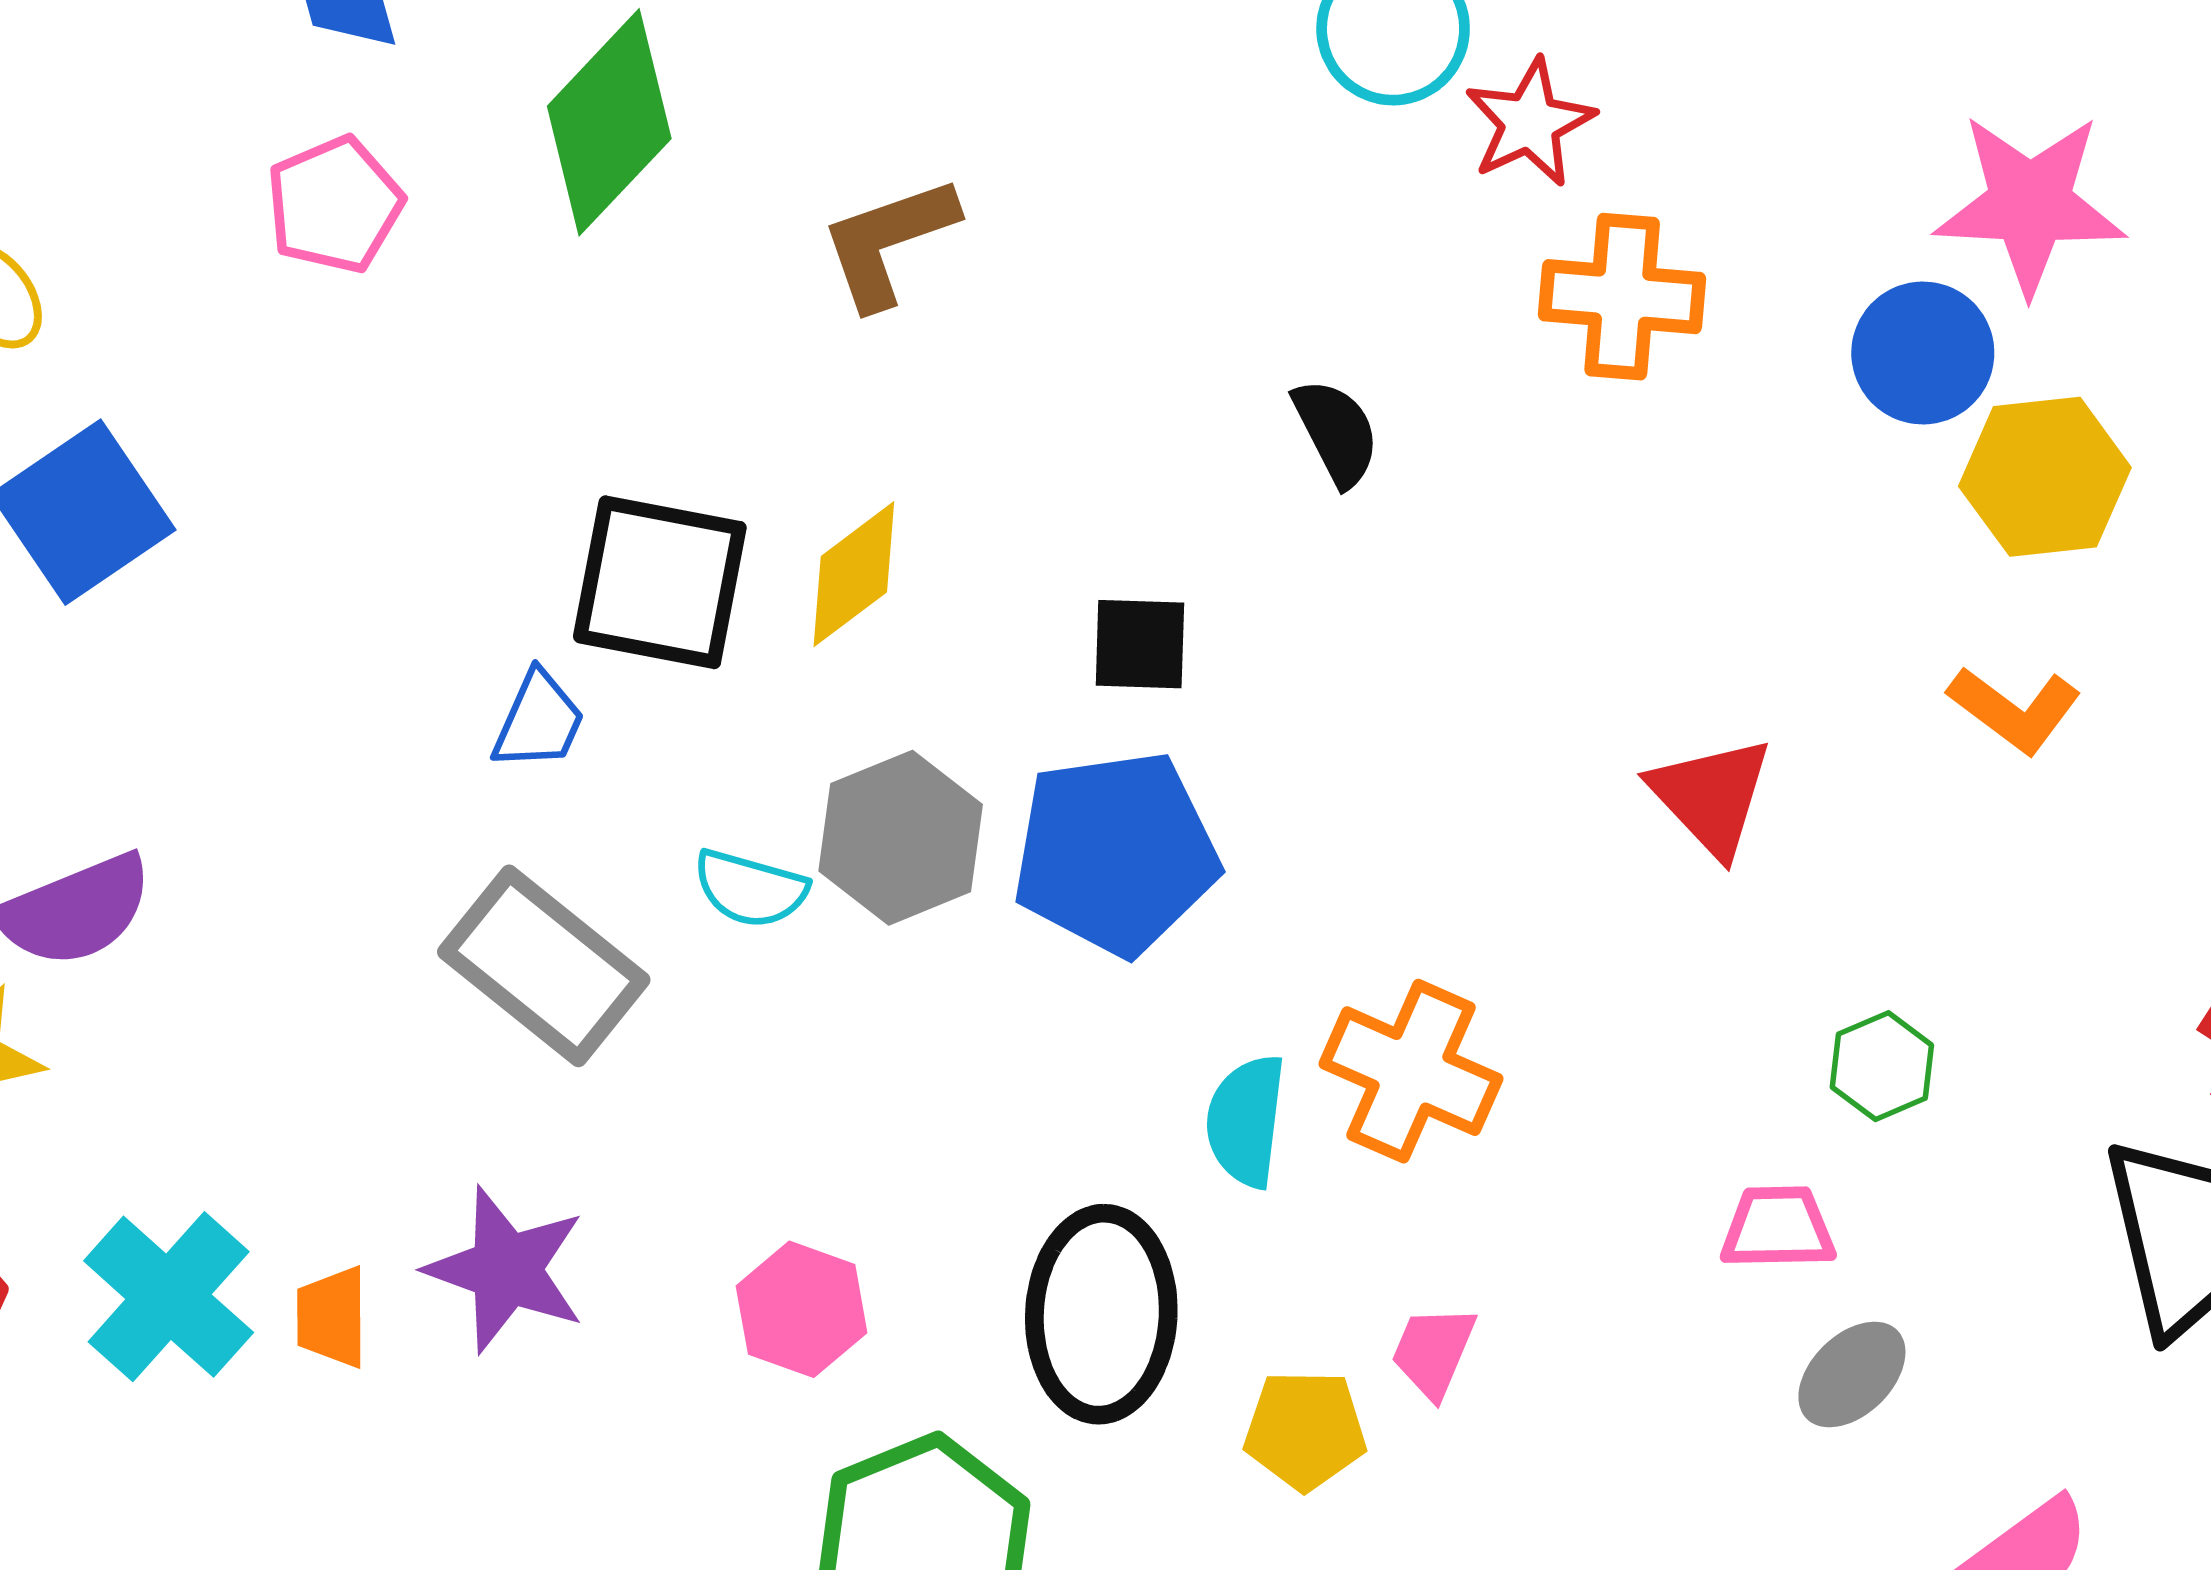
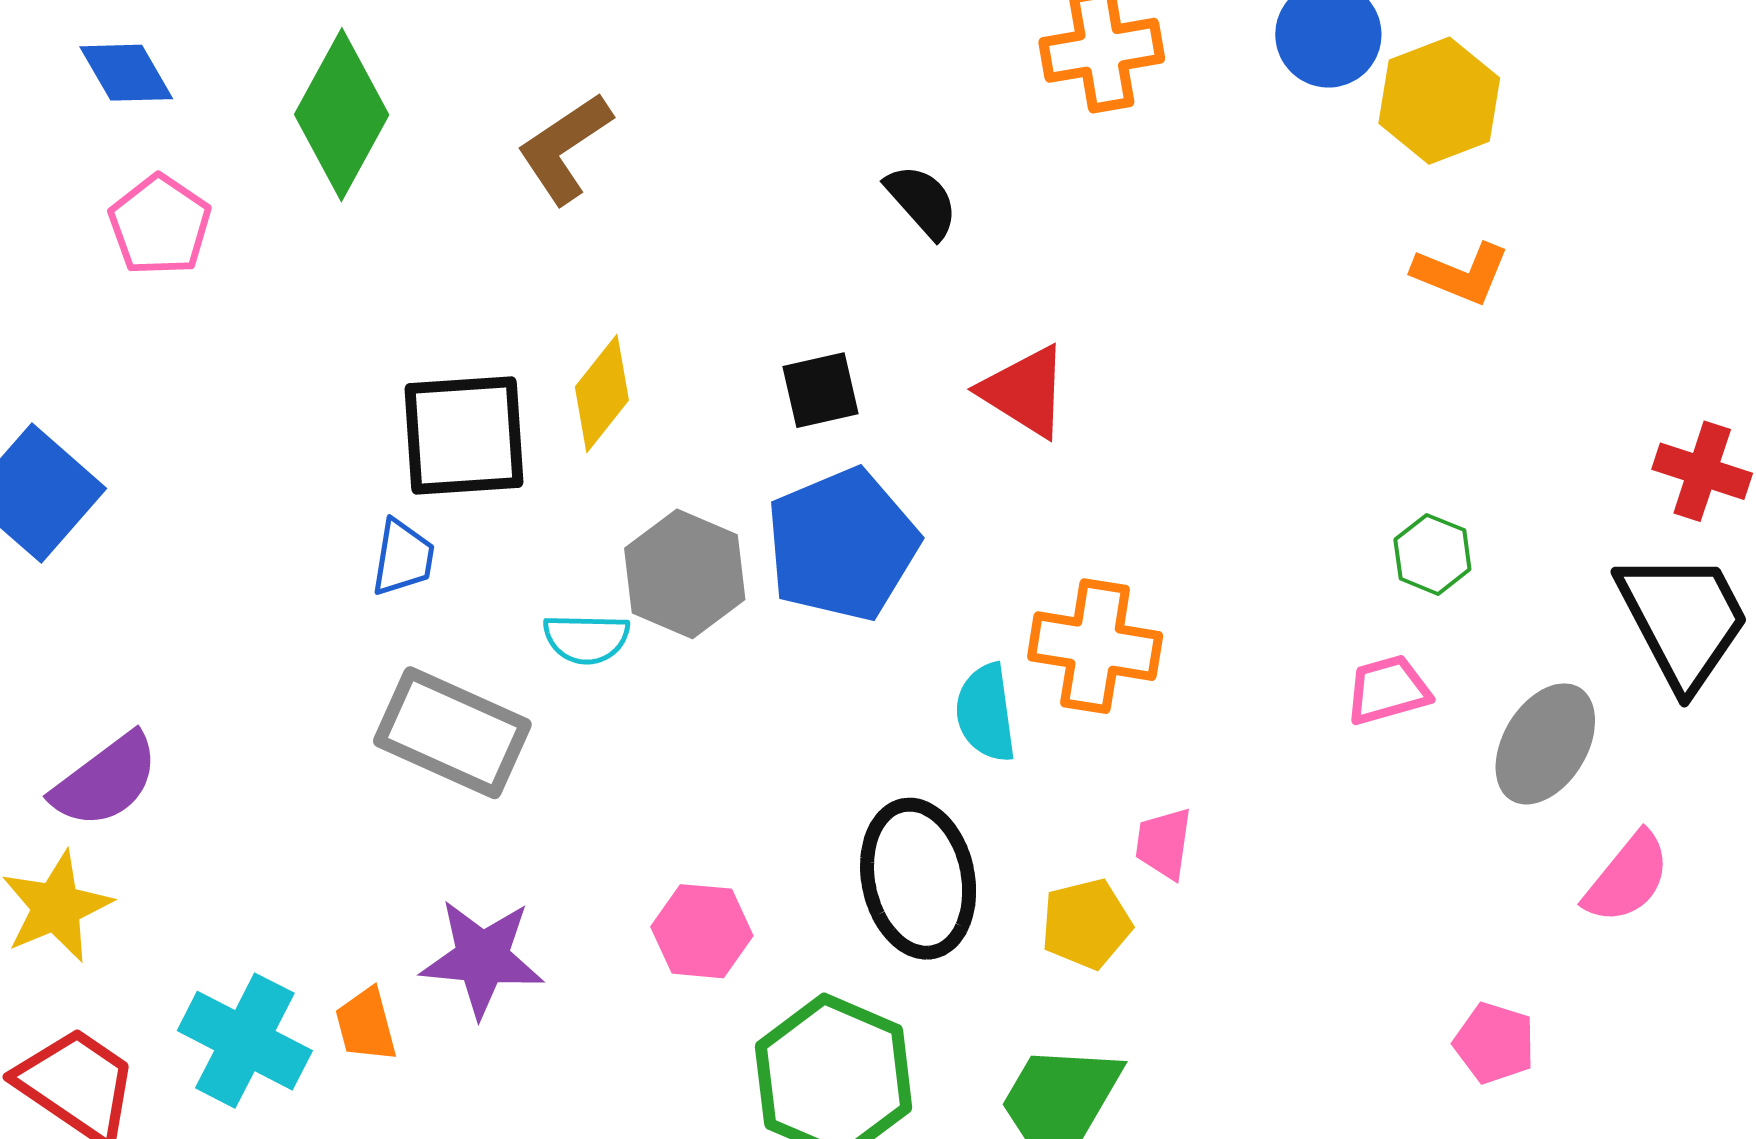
red triangle: (1711, 796) -> (1025, 391), moved
gray ellipse: (1852, 1375) -> (1545, 744), moved, size x1.4

